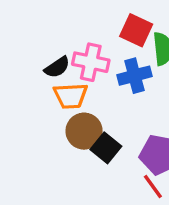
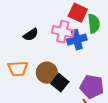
pink cross: (91, 62) -> (63, 32), moved
orange trapezoid: (71, 96) -> (18, 69), moved

